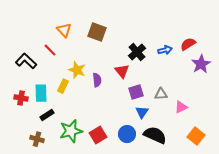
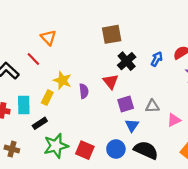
brown square: (97, 32) -> (112, 34), moved, turned -30
blue arrow: (165, 50) -> (157, 59), turned -48
black rectangle: (47, 115) -> (40, 123), moved
red square: (98, 135) -> (85, 150), turned -36
brown cross: (37, 139) -> (12, 149), moved

